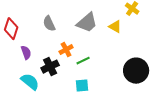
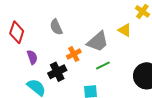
gray trapezoid: (87, 23) -> (98, 42), moved
green line: (83, 61) -> (103, 66), moved

